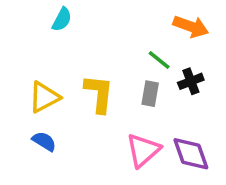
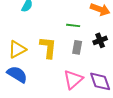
green line: (159, 60) -> (73, 25), moved, turned -32
blue semicircle: (44, 141) -> (17, 74), size x1.5

